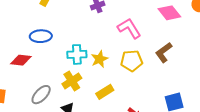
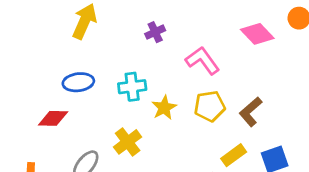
brown L-shape: (164, 52) -> (251, 112), moved
cyan cross: (77, 54) -> (132, 87), moved
yellow rectangle: (105, 92) -> (234, 155), moved

